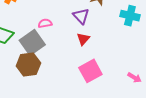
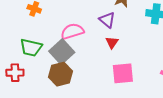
pink semicircle: (45, 23) -> (72, 31), size x1.6
pink square: (90, 71) -> (123, 73), turned 30

